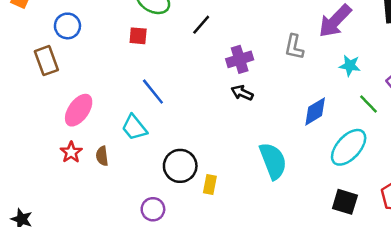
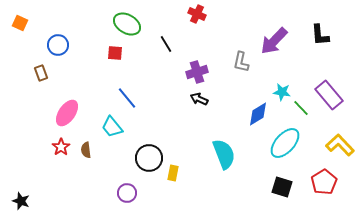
black line: (201, 25) -> (166, 44), turned -72
brown rectangle: (46, 61) -> (41, 73), size x0.7
cyan star: (350, 66) -> (282, 92), moved

